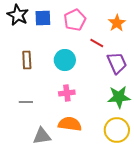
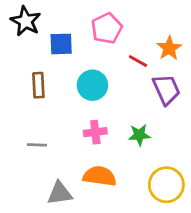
blue square: (43, 18) -> (61, 44), moved
orange star: (117, 23) -> (169, 48), moved
green star: (119, 97) -> (139, 135), moved, size x0.7

